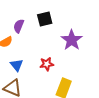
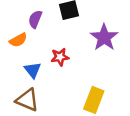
red star: (47, 64) -> (60, 57), moved

